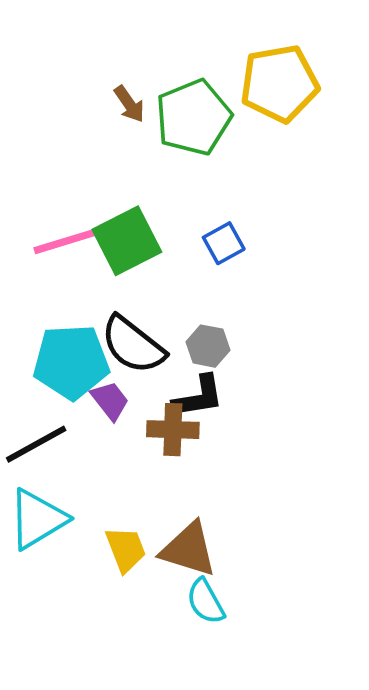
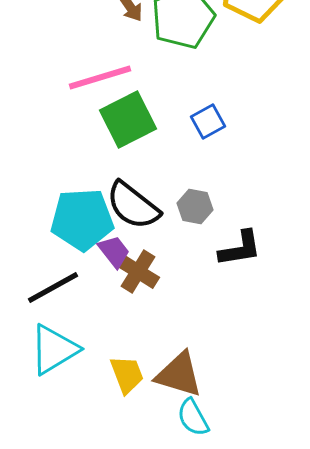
pink line: (71, 240) -> (100, 78), moved
black L-shape: (198, 397) -> (240, 248), moved
brown cross: (173, 430) -> (138, 272), moved, turned 30

